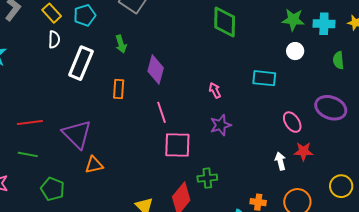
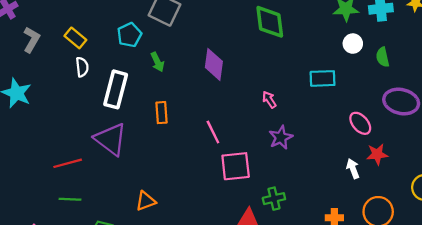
cyan pentagon: (85, 15) -> (129, 35), moved
green semicircle: (338, 60) -> (383, 57), moved
purple diamond: (156, 69) -> (214, 64), moved
purple triangle: (77, 134) -> (111, 139), moved

